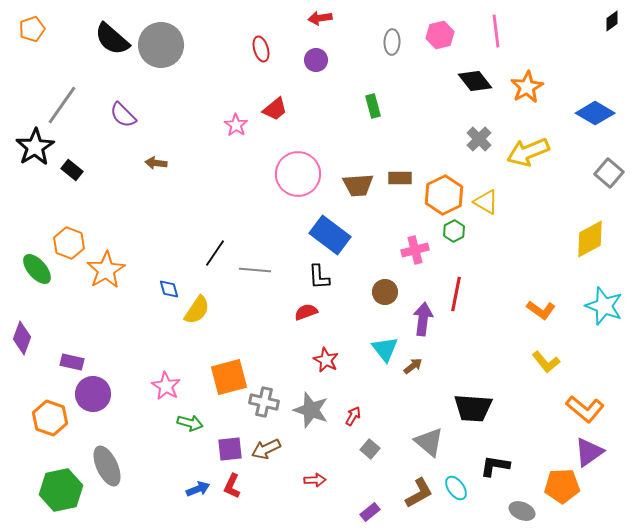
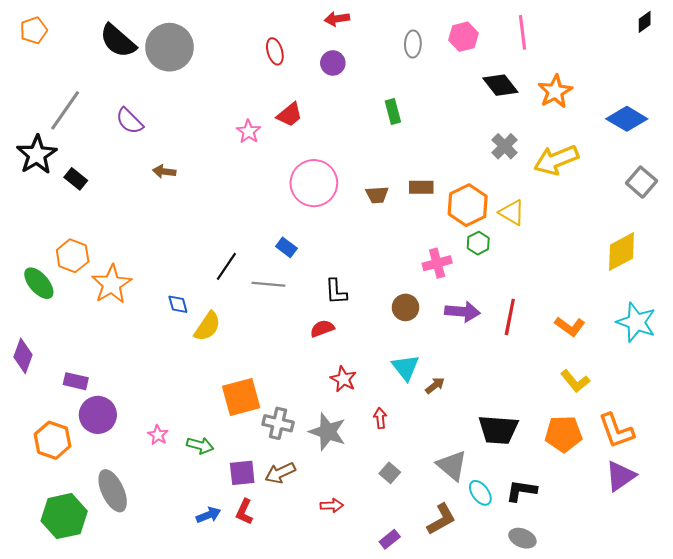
brown trapezoid: (358, 185) -> (377, 195), size x0.7
blue rectangle: (330, 235) -> (286, 247), moved, size x0.5
red line: (456, 294) -> (510, 317), moved
purple arrow: (423, 319) -> (462, 312), moved, turned 88
pink star: (166, 386) -> (158, 435), moved, size x0.7
orange L-shape: (585, 409) -> (616, 431), turned 30
red arrow: (353, 416) -> (380, 418), moved, turned -36
orange pentagon: (562, 486) -> (564, 434), moved
cyan ellipse: (456, 488) -> (480, 493), moved
gray ellipse: (522, 511) -> (522, 538), moved

